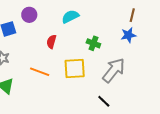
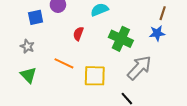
green cross: (93, 43) -> (121, 39), size x1.6
yellow square: (75, 68) -> (95, 76), moved

